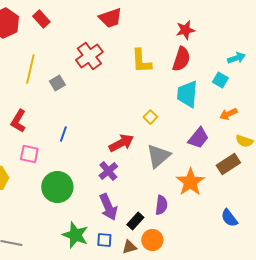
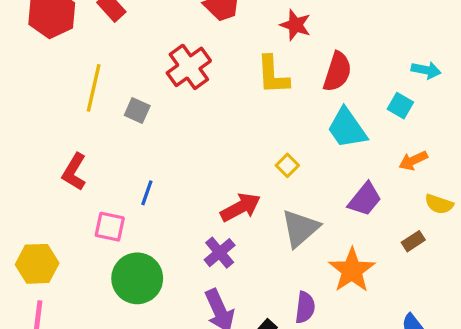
red star: (185, 30) -> (295, 25), moved, turned 30
cyan arrow: (236, 58) -> (426, 70), turned 30
gray square: (57, 83) -> (137, 110), turned -35
cyan trapezoid: (187, 94) -> (347, 128), turned -40
pink square: (29, 154) -> (110, 227), moved
brown rectangle: (228, 164) -> (413, 241), size x0.6

